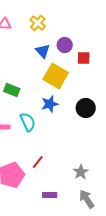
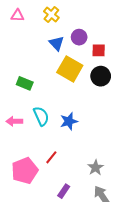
blue star: (50, 104) -> (69, 121), moved
black circle: (86, 108) -> (101, 76), moved
purple rectangle: (50, 195) -> (64, 191), turned -56

